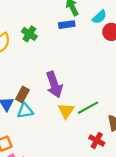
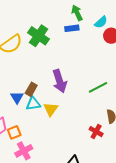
green cross: (29, 34) -> (39, 36), size x1.5
green line: (88, 108) -> (98, 87), moved
yellow triangle: (66, 111) -> (51, 109), moved

